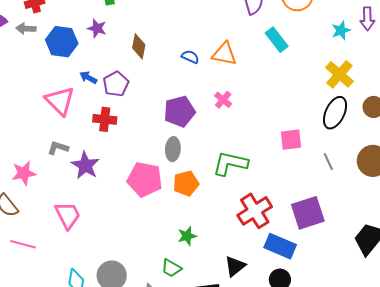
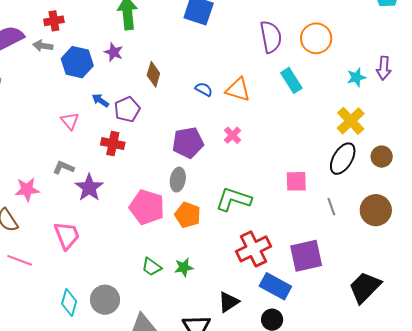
pink triangle: (60, 101) -> (70, 121), size x0.6
orange pentagon: (186, 183) -> (188, 215), turned 30
green trapezoid: (171, 268) -> (152, 267), moved

